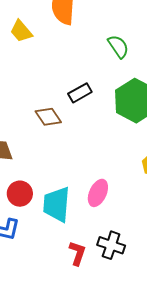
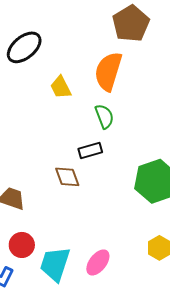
green semicircle: (118, 46) -> (104, 116), moved
black rectangle: (80, 93) -> (90, 150), moved

